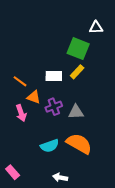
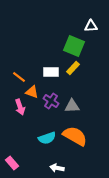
purple cross: (54, 107) -> (51, 101), turned -35

